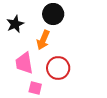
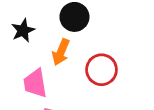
red circle: (58, 68) -> (102, 70), moved

